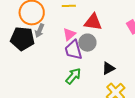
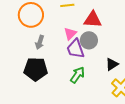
gray arrow: (40, 31) -> (40, 42), moved
black pentagon: (22, 39) -> (36, 69), moved

